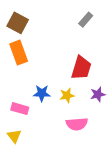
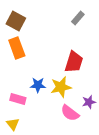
purple star: (98, 94) -> (89, 102), moved
yellow star: (67, 95) -> (61, 87), size x1.5
pink semicircle: (77, 124) -> (70, 113), turned 42

